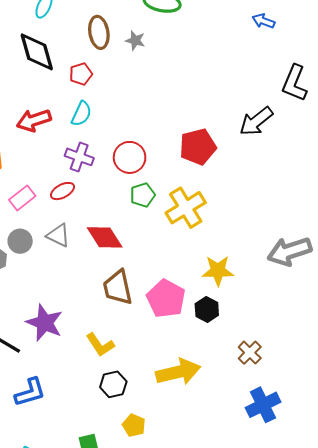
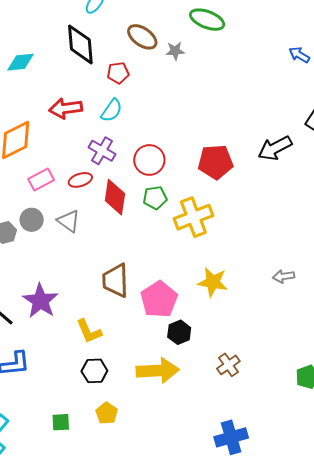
brown ellipse: (99, 32) -> (142, 37), turned -56
gray star: (135, 40) -> (175, 51), turned -30
red diamond: (105, 237) -> (115, 197), moved, turned 30
gray arrow: (289, 251) -> (284, 276), size x0.5
black hexagon: (207, 309) -> (179, 332), moved
blue cross: (263, 405) -> (231, 437), moved

